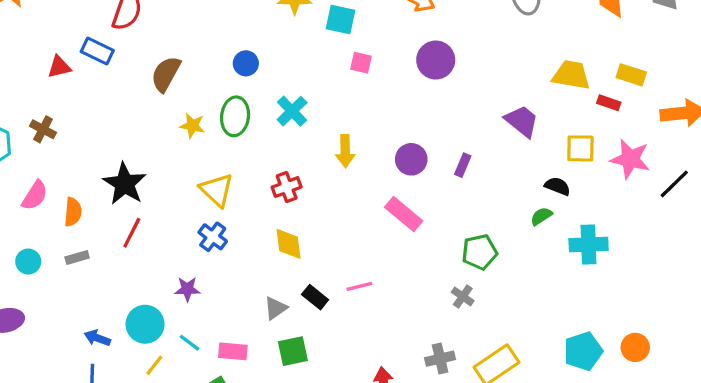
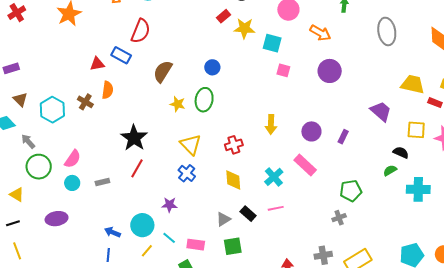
cyan cross: (292, 111) -> (274, 177), moved
pink semicircle: (35, 195) -> (73, 159), moved
orange semicircle: (73, 212) -> (108, 90), moved
gray cross: (463, 297) -> (339, 218), turned 32

